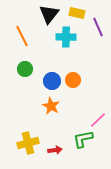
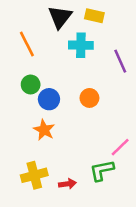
purple line: (98, 27) -> (120, 61), moved
blue circle: (52, 81) -> (49, 99), moved
orange star: (51, 106) -> (44, 130), moved

